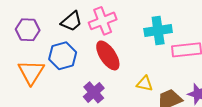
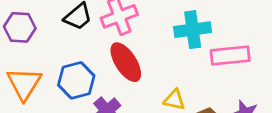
blue hexagon: (63, 56) -> (76, 80), moved

